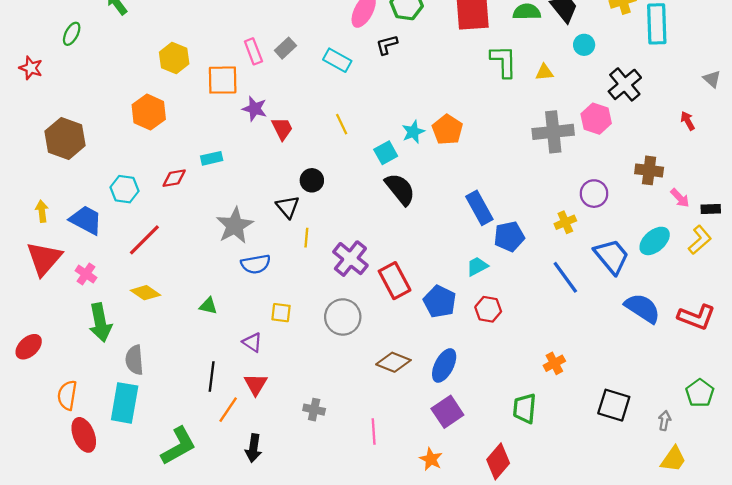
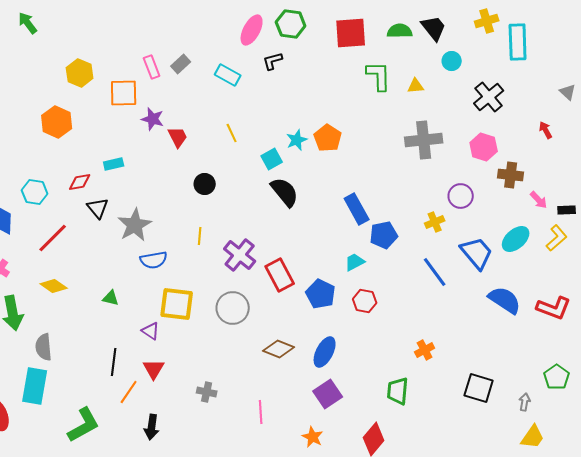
pink hexagon: (596, 119) -> (484, 147), moved
black triangle: (288, 207) -> (98, 208), moved
yellow square: (281, 313) -> (177, 304), size x1.8

